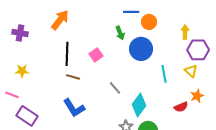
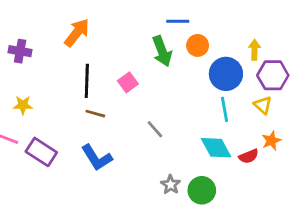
orange circle: (149, 22) -> (198, 45), moved
green arrow: (120, 33) -> (162, 51), size x1.5
blue circle: (141, 49) -> (226, 74), moved
cyan diamond: (139, 105) -> (216, 148), moved, turned -65
purple rectangle: (27, 116) -> (41, 152), moved

